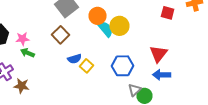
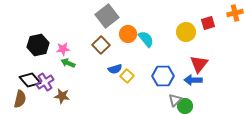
red square: (168, 13) -> (208, 23), turned -32
orange circle: (98, 16) -> (128, 34), moved
yellow circle: (120, 26) -> (186, 32), moved
blue arrow: (162, 75) -> (193, 80), moved

